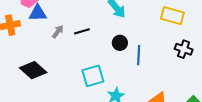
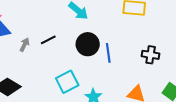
black circle: (120, 43) -> (88, 44), size x1.5
black cross: (184, 49) -> (151, 55), moved

